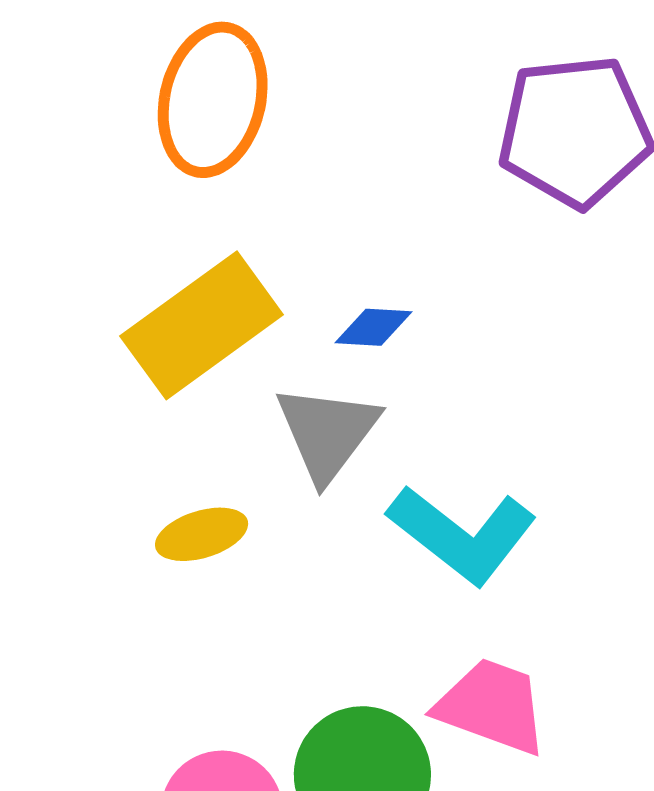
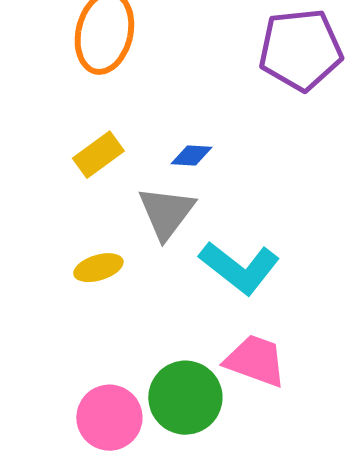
yellow rectangle: (202, 325) -> (98, 155), size x0.6

